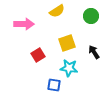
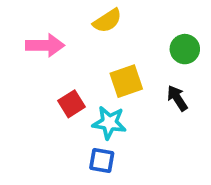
green circle: (91, 16) -> (185, 49), moved
cyan star: (69, 68) -> (109, 123), moved

